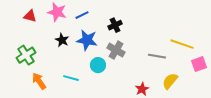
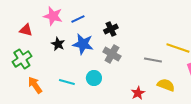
red triangle: (30, 16) -> (26, 30), moved
cyan circle: (98, 65) -> (94, 78), moved
yellow semicircle: (170, 81) -> (166, 85), turned 72

